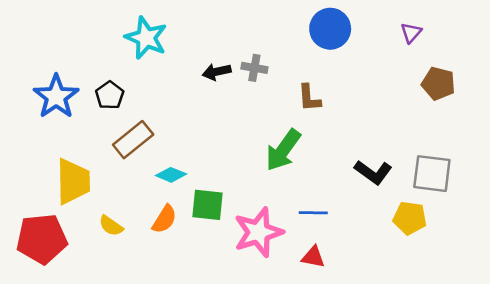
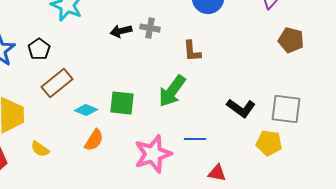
green square: (207, 205) -> (122, 103), moved
orange semicircle: (164, 219) -> (94, 140), moved
red triangle: (313, 257) -> (217, 173), moved

